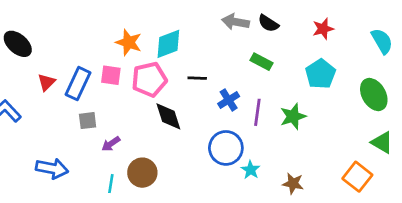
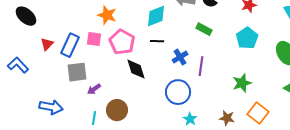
cyan diamond: (168, 44) -> (156, 16), moved
pink pentagon: (149, 79) -> (122, 42), turned -30
green star: (293, 116) -> (242, 83), moved
gray square: (88, 121) -> (77, 72), size x1.5
cyan star: (251, 170) -> (190, 119), moved
orange square: (357, 177) -> (258, 113), moved

